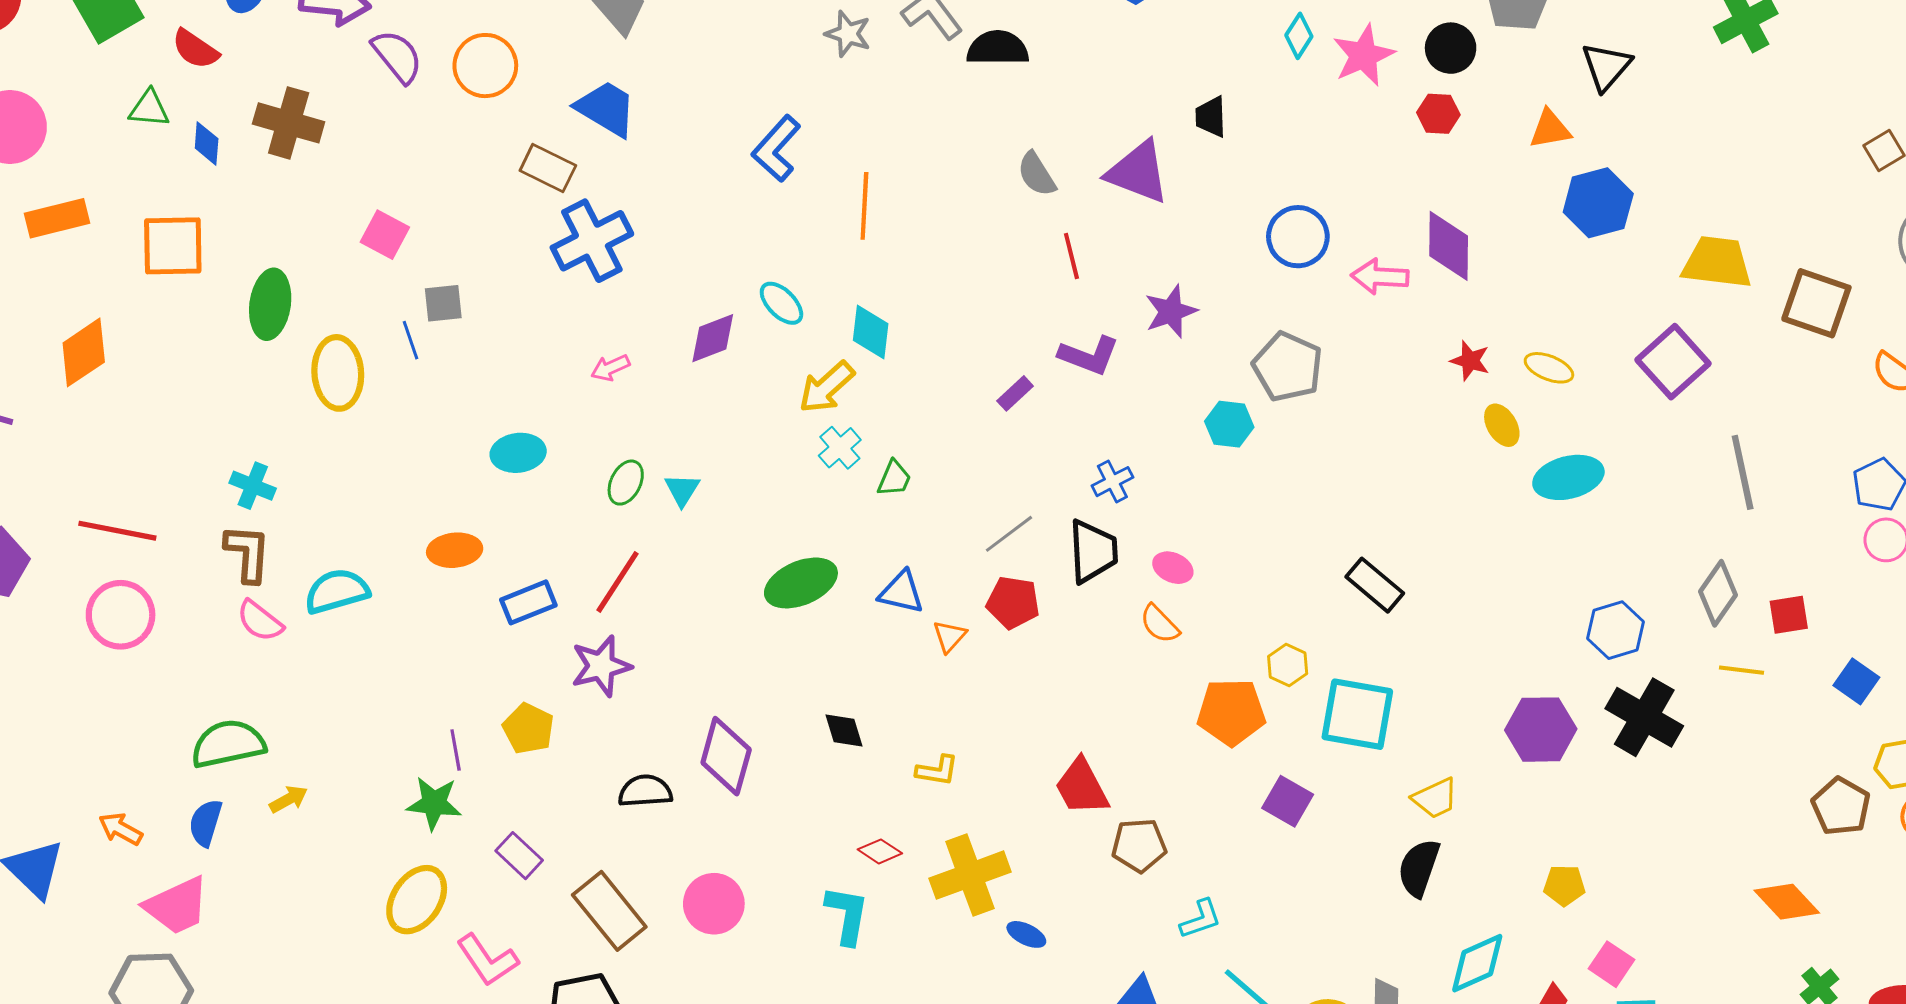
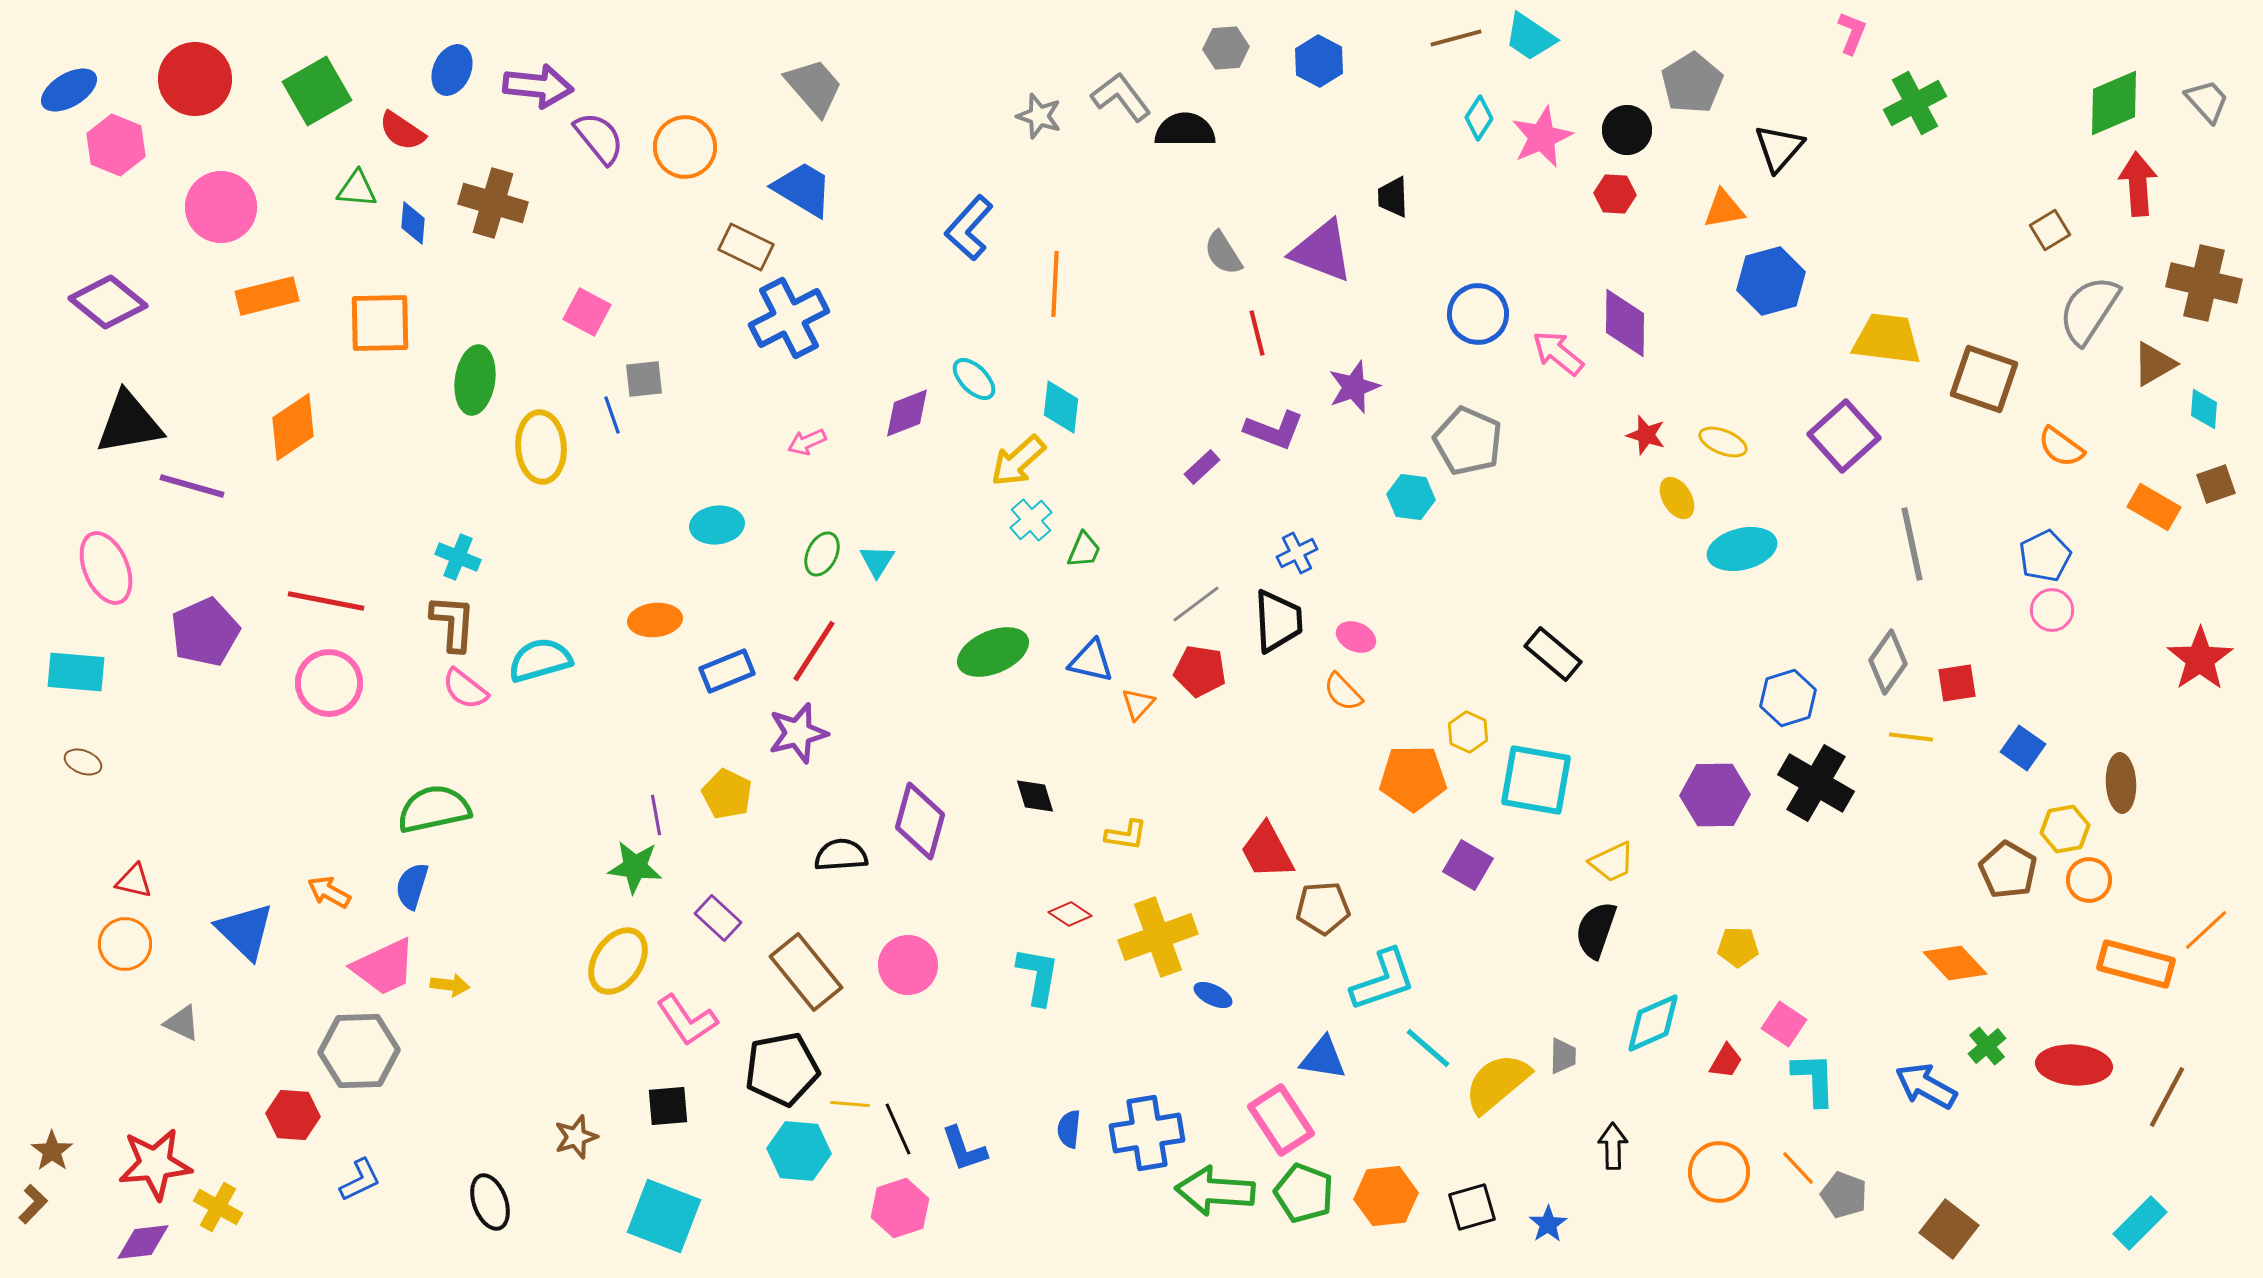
pink arrow: (1380, 277) -> (1558, 353), turned 36
yellow arrow: (289, 799) -> (450, 985), moved, turned 36
cyan L-shape: (1201, 919) -> (1383, 980), size x1.6

